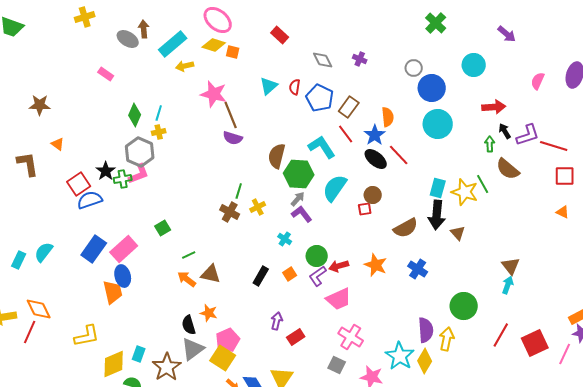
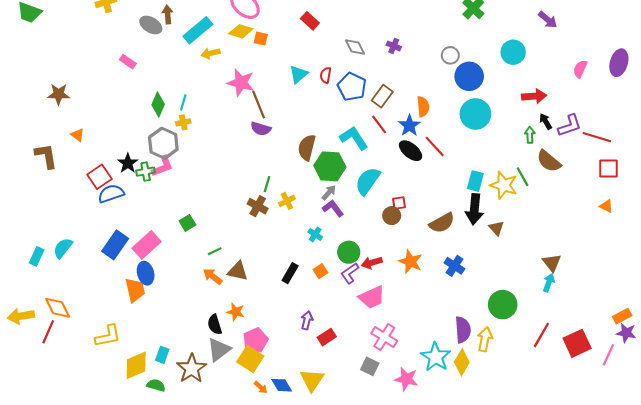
brown circle: (373, 195) -> (392, 216), moved

